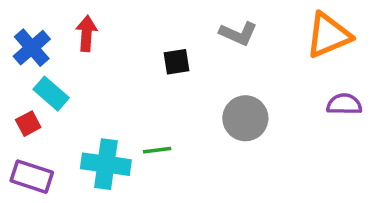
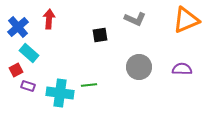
purple semicircle: (344, 104) -> (182, 69), moved
purple rectangle: (32, 177) -> (28, 86), moved, size x0.6

